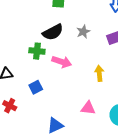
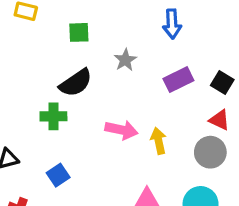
gray star: (83, 32) -> (125, 60), moved
pink arrow: (62, 62) -> (121, 130), moved

